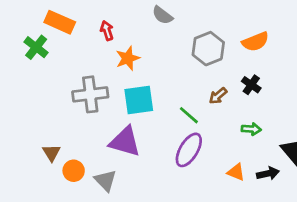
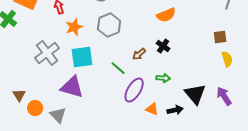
gray hexagon: (208, 49) -> (109, 25), moved
gray cross: (90, 94) -> (47, 53), turned -30
purple ellipse: (189, 150) -> (134, 90), moved

